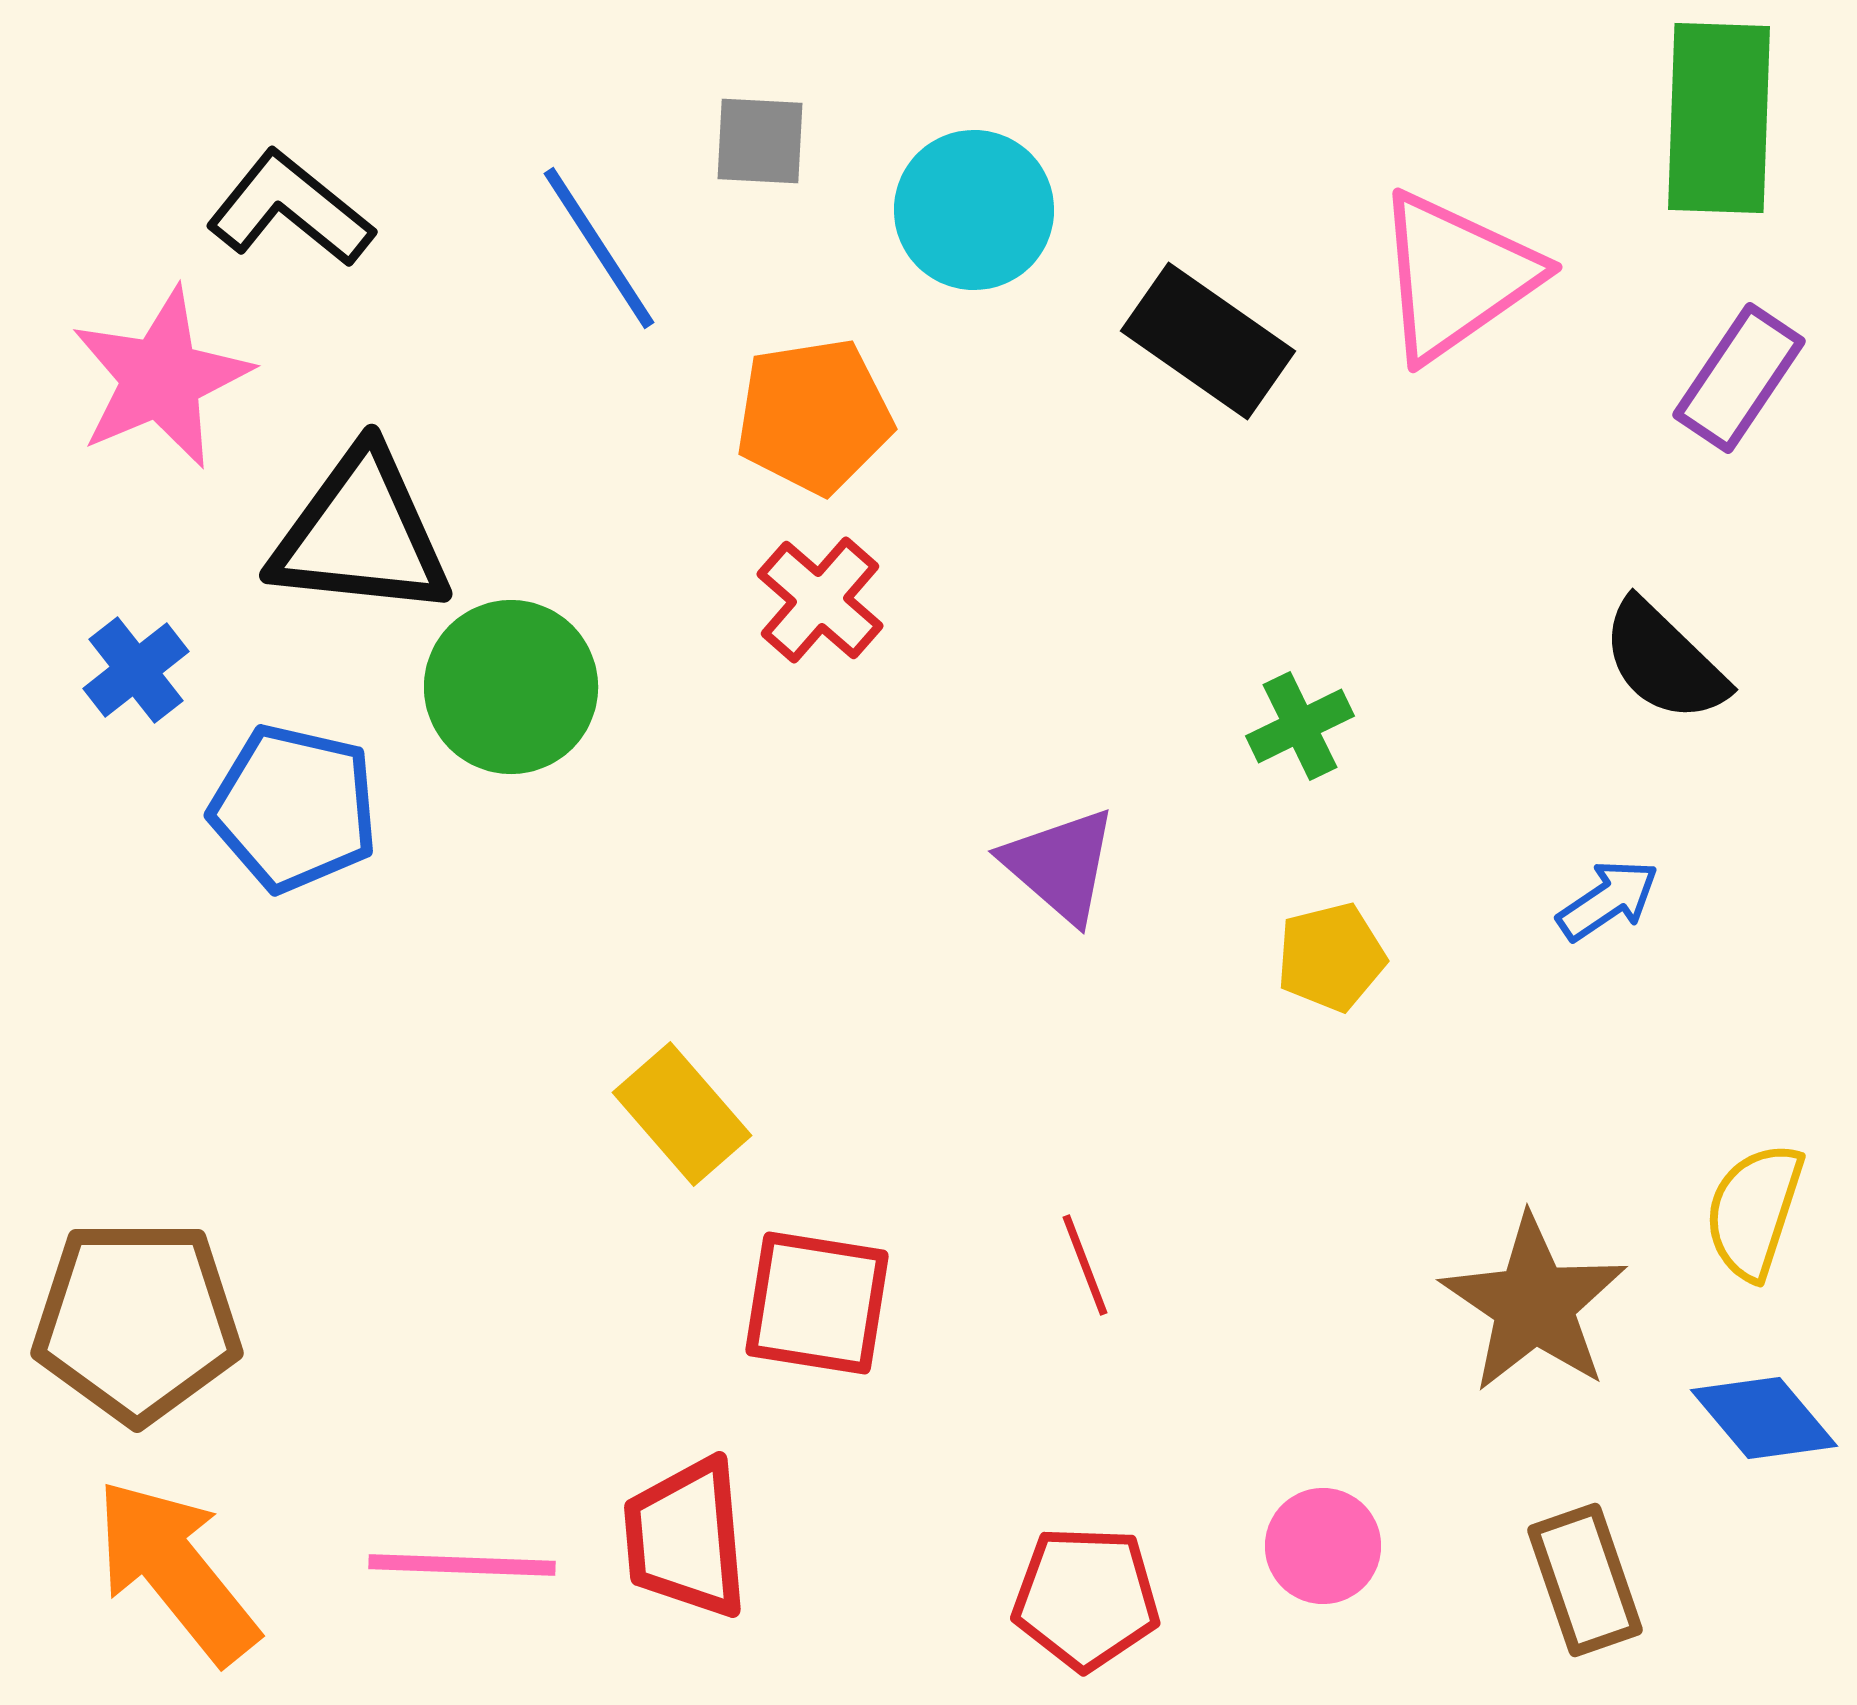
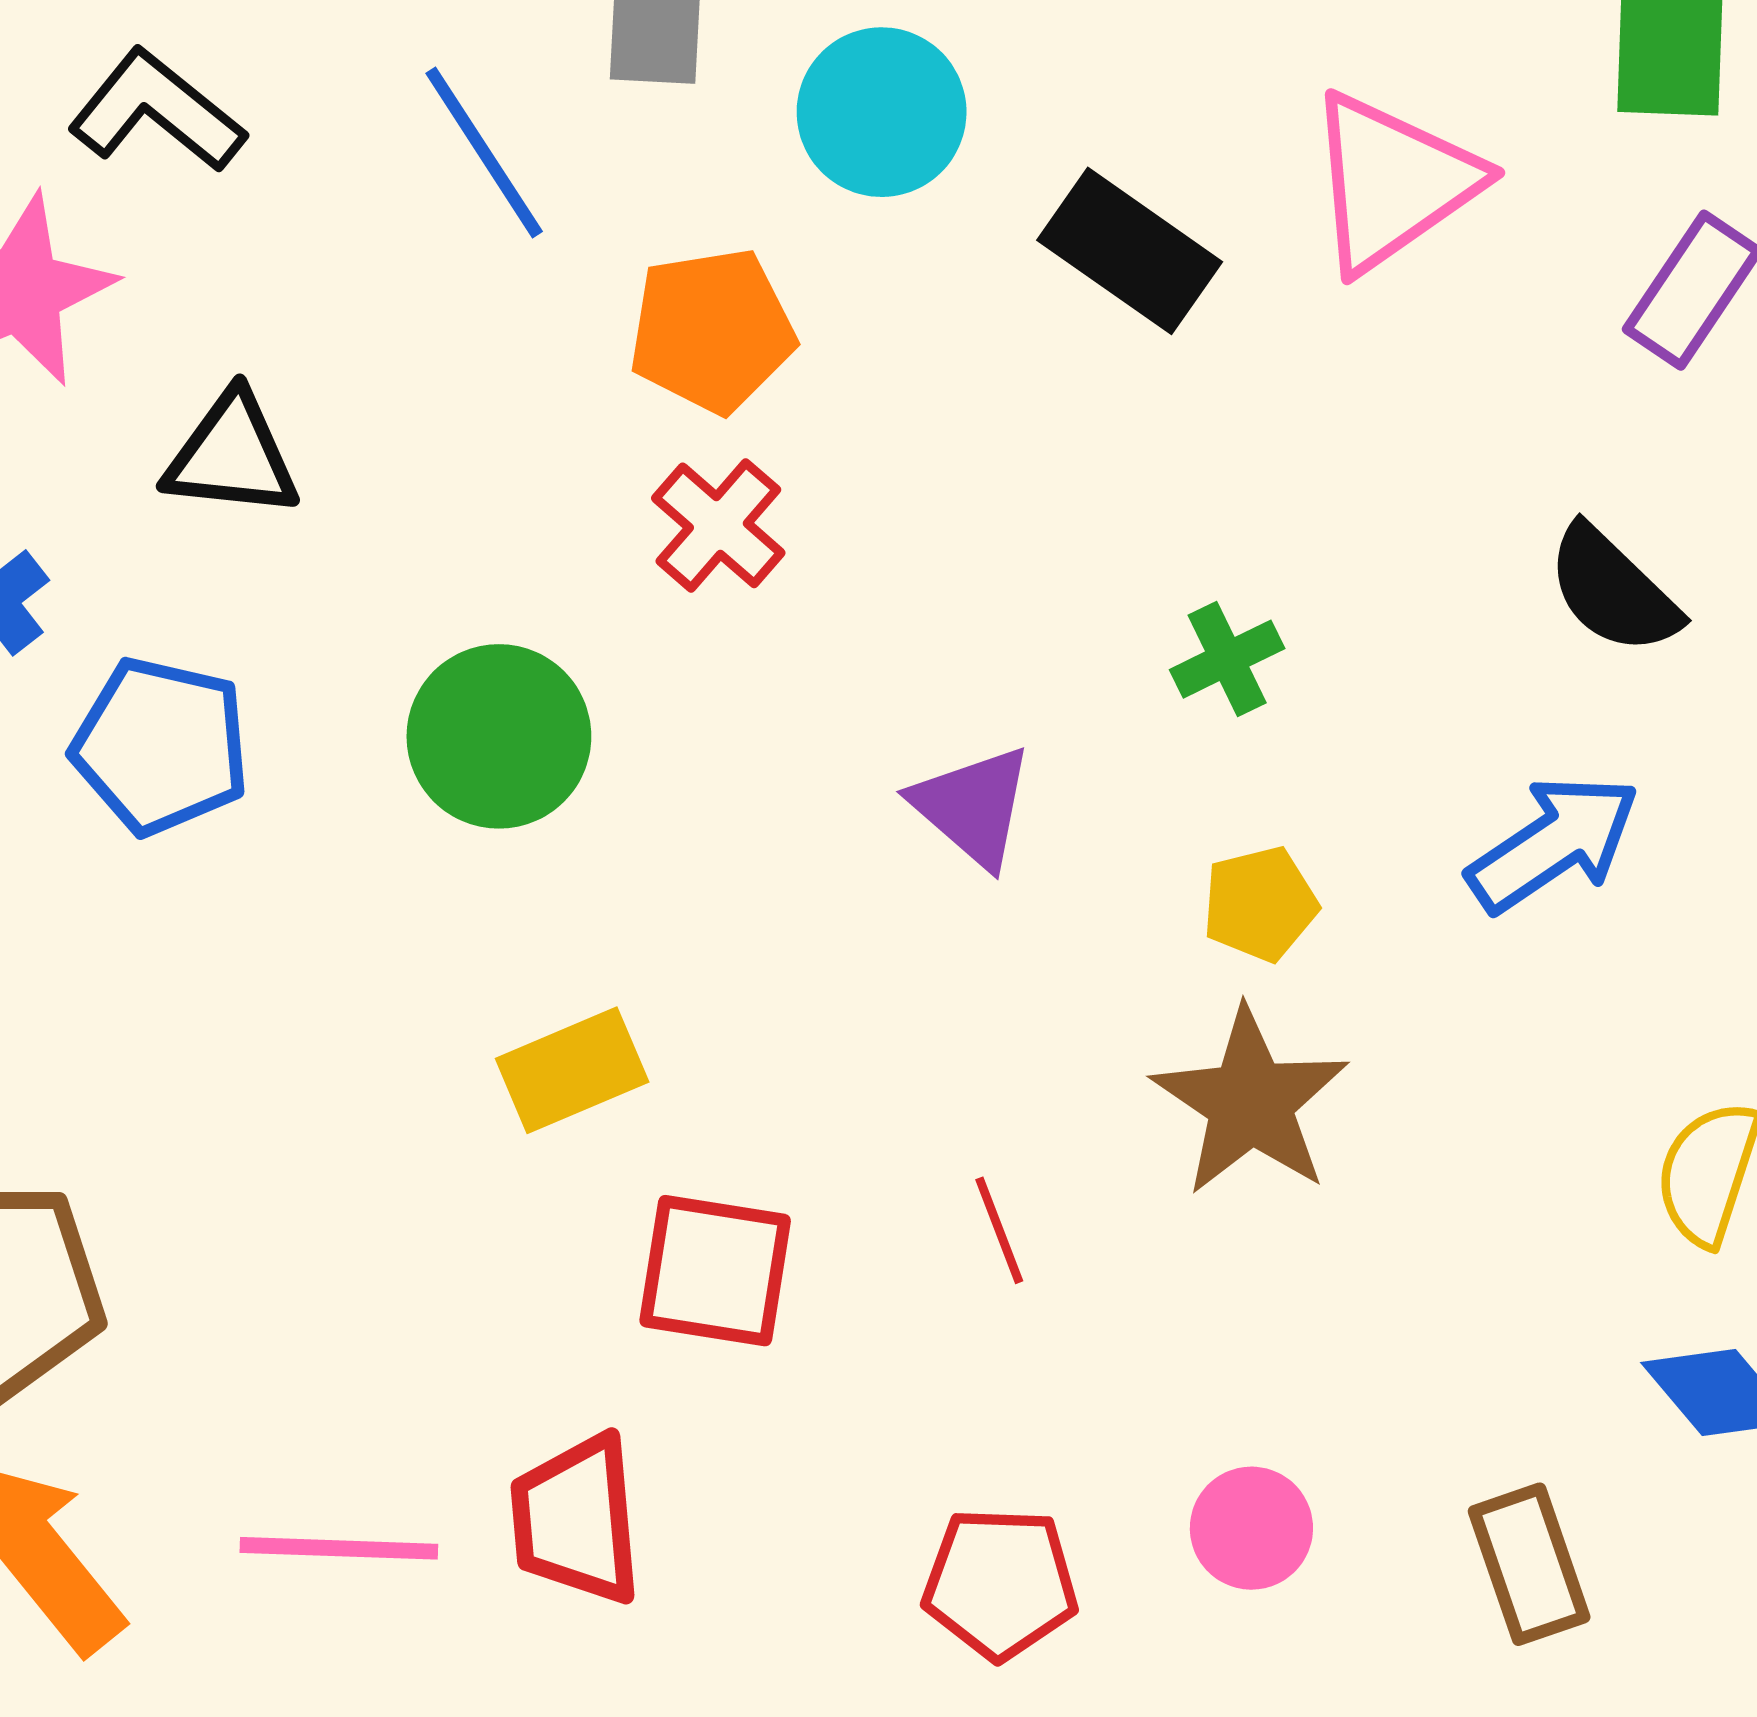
black triangle: (361, 534) -> (232, 456), size x0.7
green circle: (511, 687) -> (499, 736), moved
blue arrow: (1608, 900) -> (1554, 843), size x1.6
yellow rectangle: (682, 1114) -> (572, 1070), turned -72
brown star: (1534, 1304) -> (1250, 1102), moved

